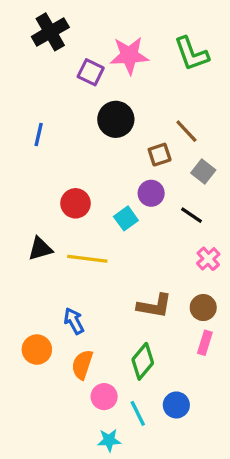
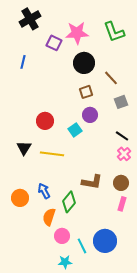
black circle: (116, 119) -> (84, 63), moved
blue line: (39, 134) -> (23, 62), moved
brown square: (160, 155) -> (86, 92), moved
gray square: (203, 171) -> (121, 102), turned 32
black line: (191, 215) -> (122, 136), moved
black triangle: (40, 249) -> (24, 148), turned -42
orange circle: (37, 350) -> (20, 198), moved
green diamond: (143, 361) -> (69, 202), moved
blue circle: (176, 405) -> (105, 241), size x1.5

